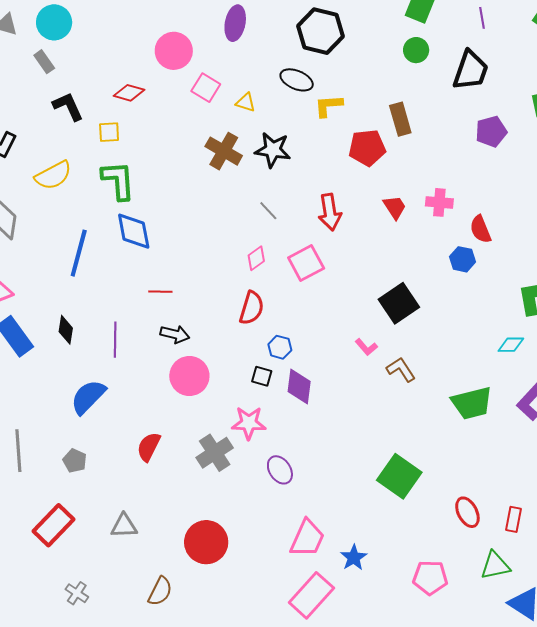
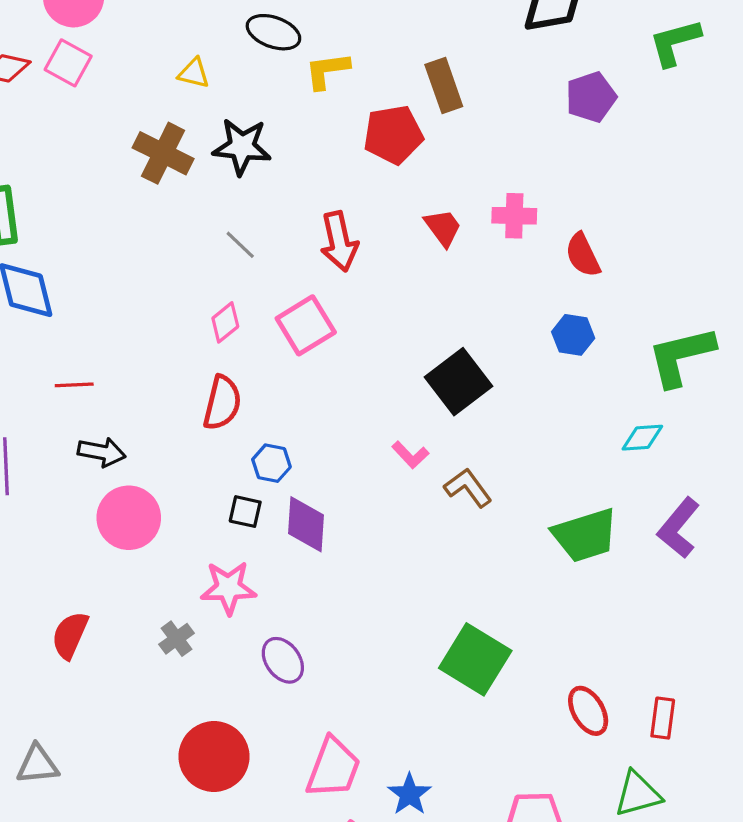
pink square: (206, 88) -> (68, 63), moved
blue hexagon: (463, 259) -> (573, 335), moved
gray cross: (215, 453) -> (177, 639), size x0.6
red circle: (206, 542) -> (214, 756), moved

